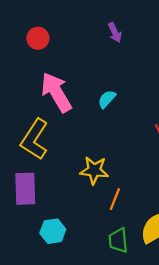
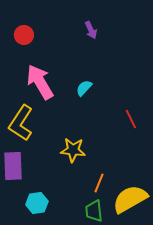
orange line: (115, 199) -> (99, 183), moved

